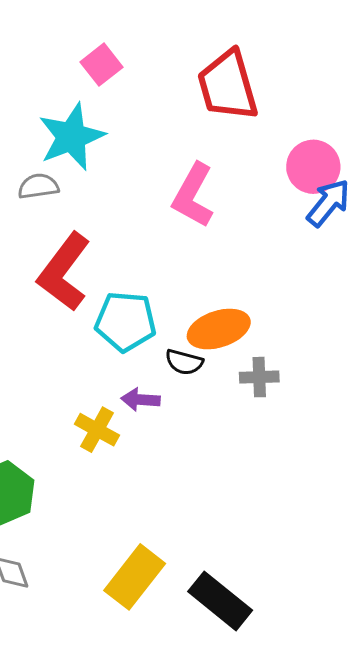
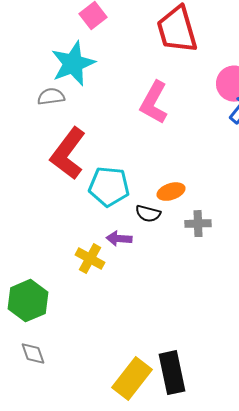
orange ellipse: (219, 329) -> (171, 192), size x0.7
yellow rectangle: (135, 577) -> (132, 379), moved
black rectangle: (220, 601) -> (172, 373), turned 39

